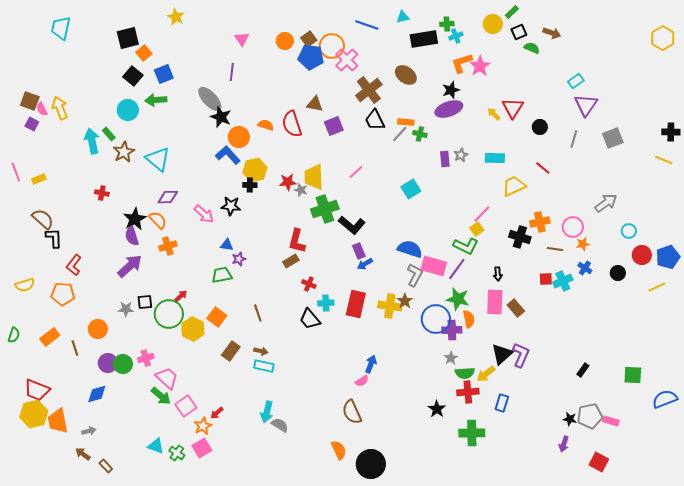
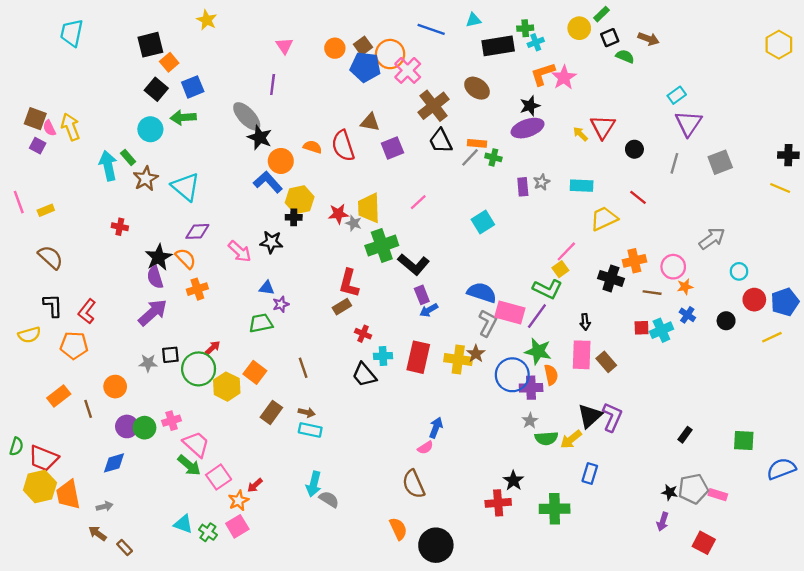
black L-shape: (54, 238) -> (53, 305), moved
green semicircle: (14, 335) -> (16, 446), moved
red cross: (468, 392) -> (498, 503), moved

